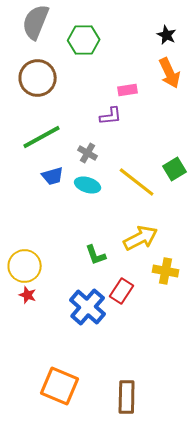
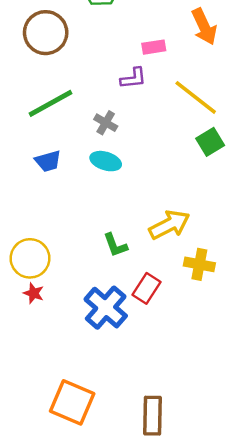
blue trapezoid: (53, 176) -> (48, 161), moved
yellow line: (137, 182) -> (196, 97), moved

